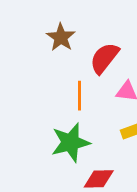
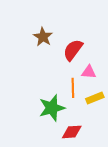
orange line: (79, 96) -> (73, 88), moved

